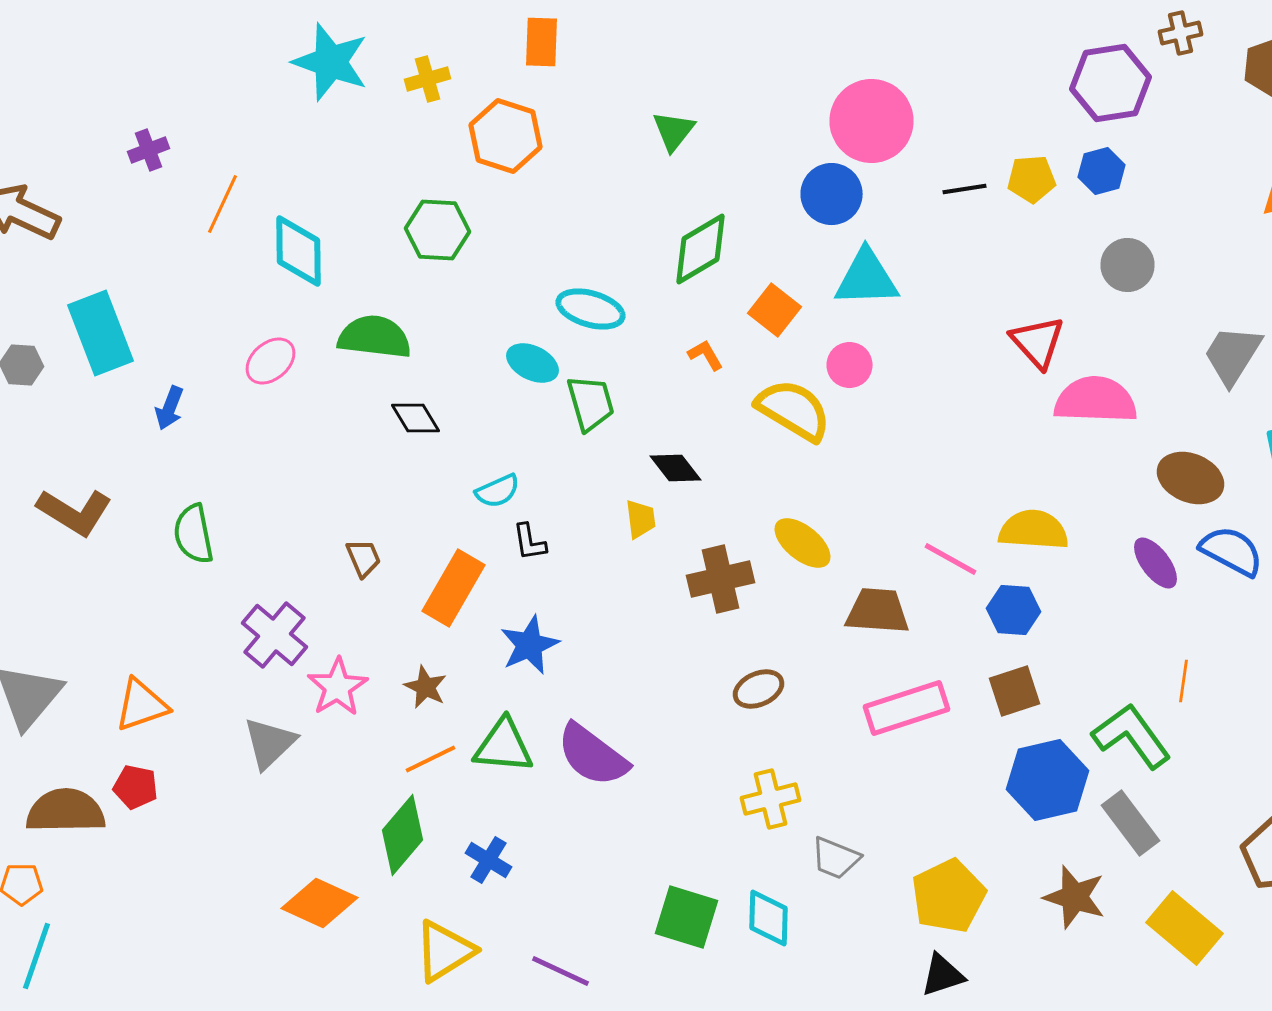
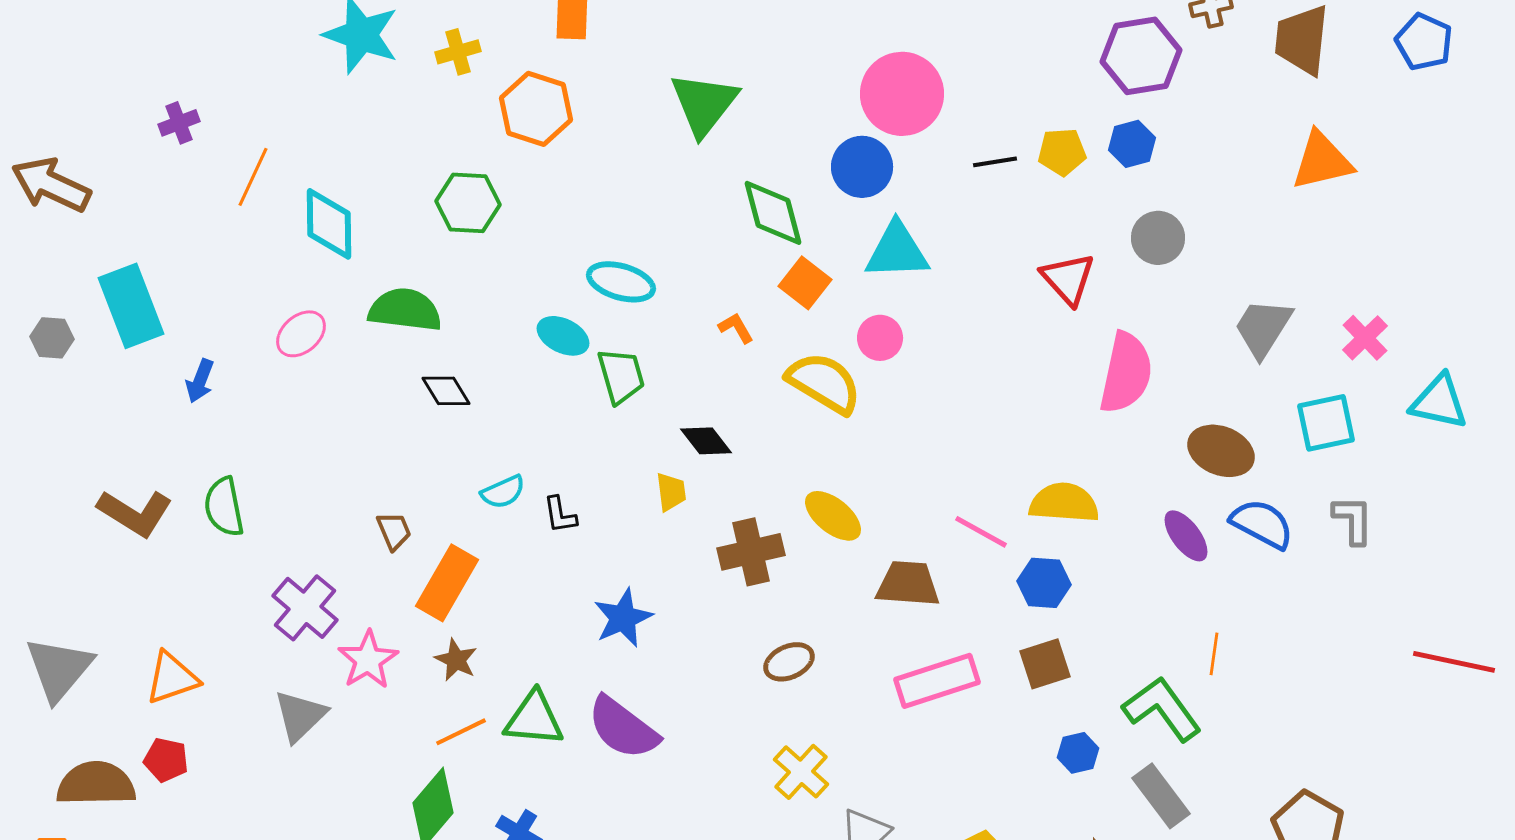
green triangle: (674, 131) -> (704, 104), size x1.6
green diamond: (700, 249) -> (773, 213), moved, turned -74
red triangle: (1038, 342) -> (1068, 279), moved
pink semicircle: (1096, 400) -> (1126, 373), turned 100
cyan semicircle: (498, 491) -> (503, 492), moved
brown L-shape: (74, 512) -> (135, 513), moved
orange rectangle: (454, 588) -> (447, 583), moved
blue star: (530, 645) -> (623, 618), moved
blue hexagon: (1048, 780) -> (1078, 753), size x0.5
yellow cross: (770, 799) -> (801, 772), turned -34

